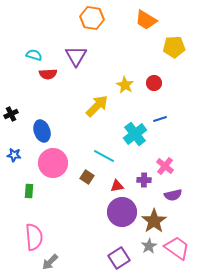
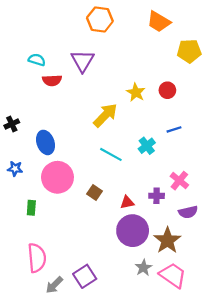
cyan cross: (135, 134) -> (147, 146), size x0.7
cyan line: (104, 156) -> (111, 154), moved
gray star: (149, 246) -> (143, 268), moved
pink trapezoid: (177, 248) -> (173, 275), moved
purple square: (119, 258) -> (85, 276), moved

